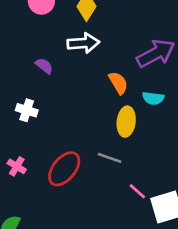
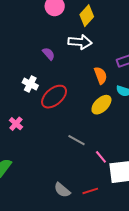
yellow ellipse: (126, 122) -> (101, 105), turned 30
gray line: (110, 158) -> (77, 140), moved
red ellipse: (64, 169) -> (54, 97), moved

